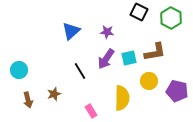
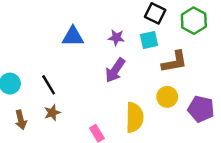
blue triangle: (71, 31) -> (73, 36), turned 42
cyan square: (129, 58) -> (149, 40), moved
black line: (80, 71) -> (49, 85), moved

